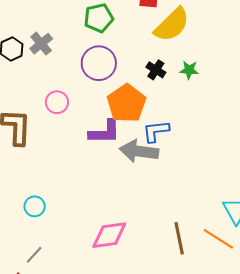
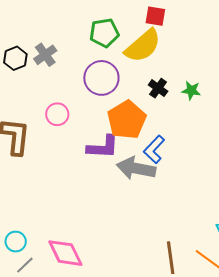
yellow semicircle: (172, 25) -> (143, 46), moved
blue L-shape: (156, 131) -> (154, 149), turned -44
cyan circle: (35, 206) -> (16, 242), moved
pink diamond: (109, 235) -> (65, 253), moved, turned 69

